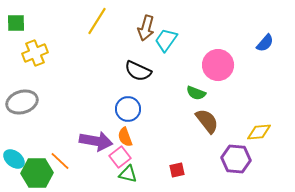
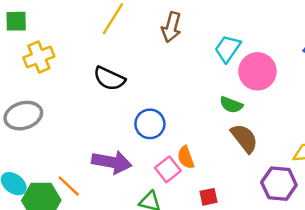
cyan trapezoid: (166, 40) -> (228, 49), moved
black semicircle: (138, 71) -> (109, 78), moved
orange semicircle: (125, 137) -> (186, 157), moved
pink square: (120, 157) -> (168, 169), moved

